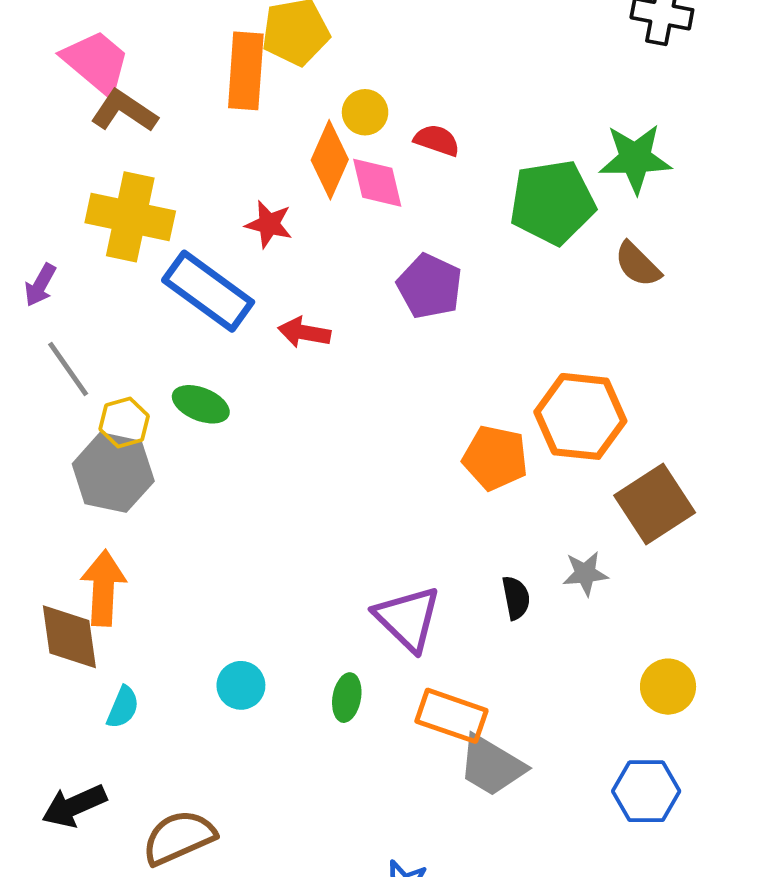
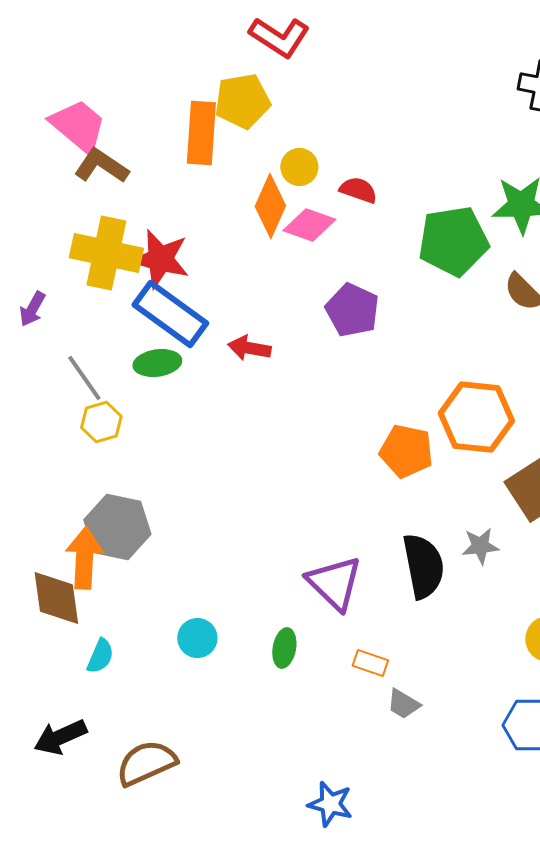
pink diamond: (377, 183) -> (309, 225), turned -57
red star: (269, 224) -> (160, 259), moved, size x1.5
gray line: (68, 369) -> (84, 378), moved
green ellipse: (201, 404) -> (157, 363), moved, turned -30
gray hexagon: (113, 472) -> (117, 527), moved
black semicircle: (516, 598) -> (423, 566), size x1.8
orange rectangle: (451, 716) -> (370, 663), size x0.6
gray trapezoid: (492, 766) -> (403, 704), size x0.6

